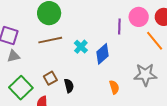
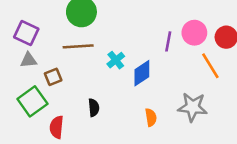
brown square: (50, 78) -> (53, 77), moved

